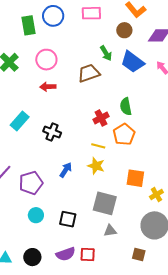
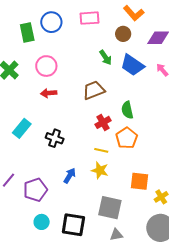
brown trapezoid: (89, 73) -> (94, 90), moved
black square: (68, 219) -> (73, 225), size x1.4

